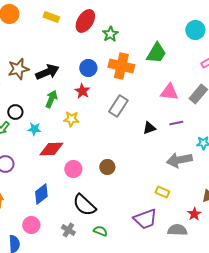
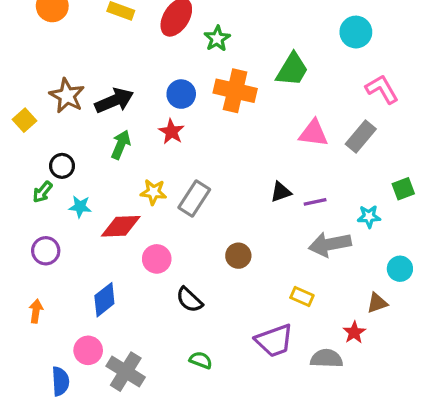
brown star: (18, 69) -> (67, 96), turned -30
gray rectangle: (118, 106) -> (194, 199), moved
yellow star: (71, 119) -> (153, 192), moved
purple line: (176, 123) -> (315, 202), moved
cyan star: (34, 129) -> (80, 207), moved
brown circle: (107, 167) -> (238, 256), moved
black semicircle: (84, 205) -> (189, 300), moved, size x0.7
gray cross: (68, 230) -> (126, 372), moved, size x1.6

